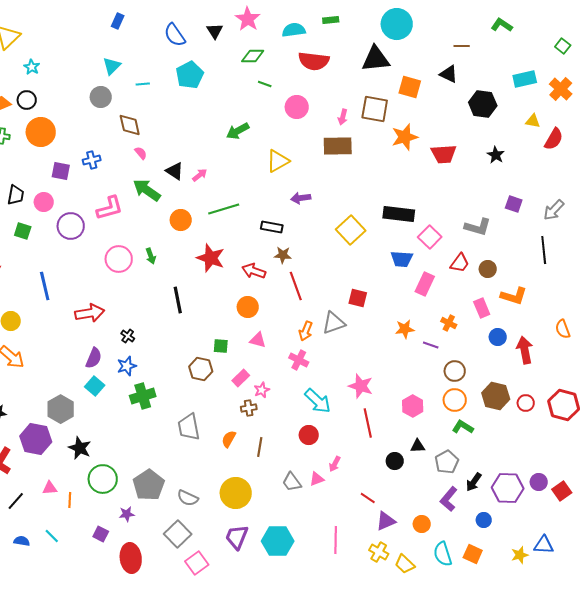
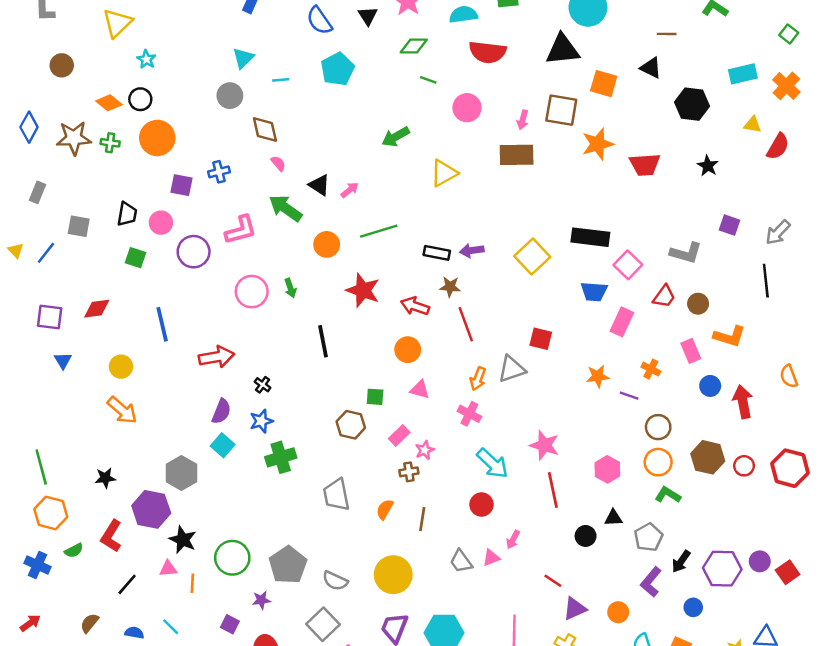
purple arrow: (301, 198) -> (472, 250), moved
black star: (80, 448) -> (183, 540), moved

